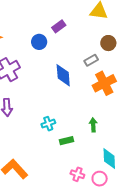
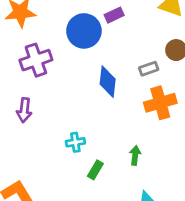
blue circle: (39, 42) -> (84, 31), size x1.6
green rectangle: (67, 141) -> (95, 170), turned -56

